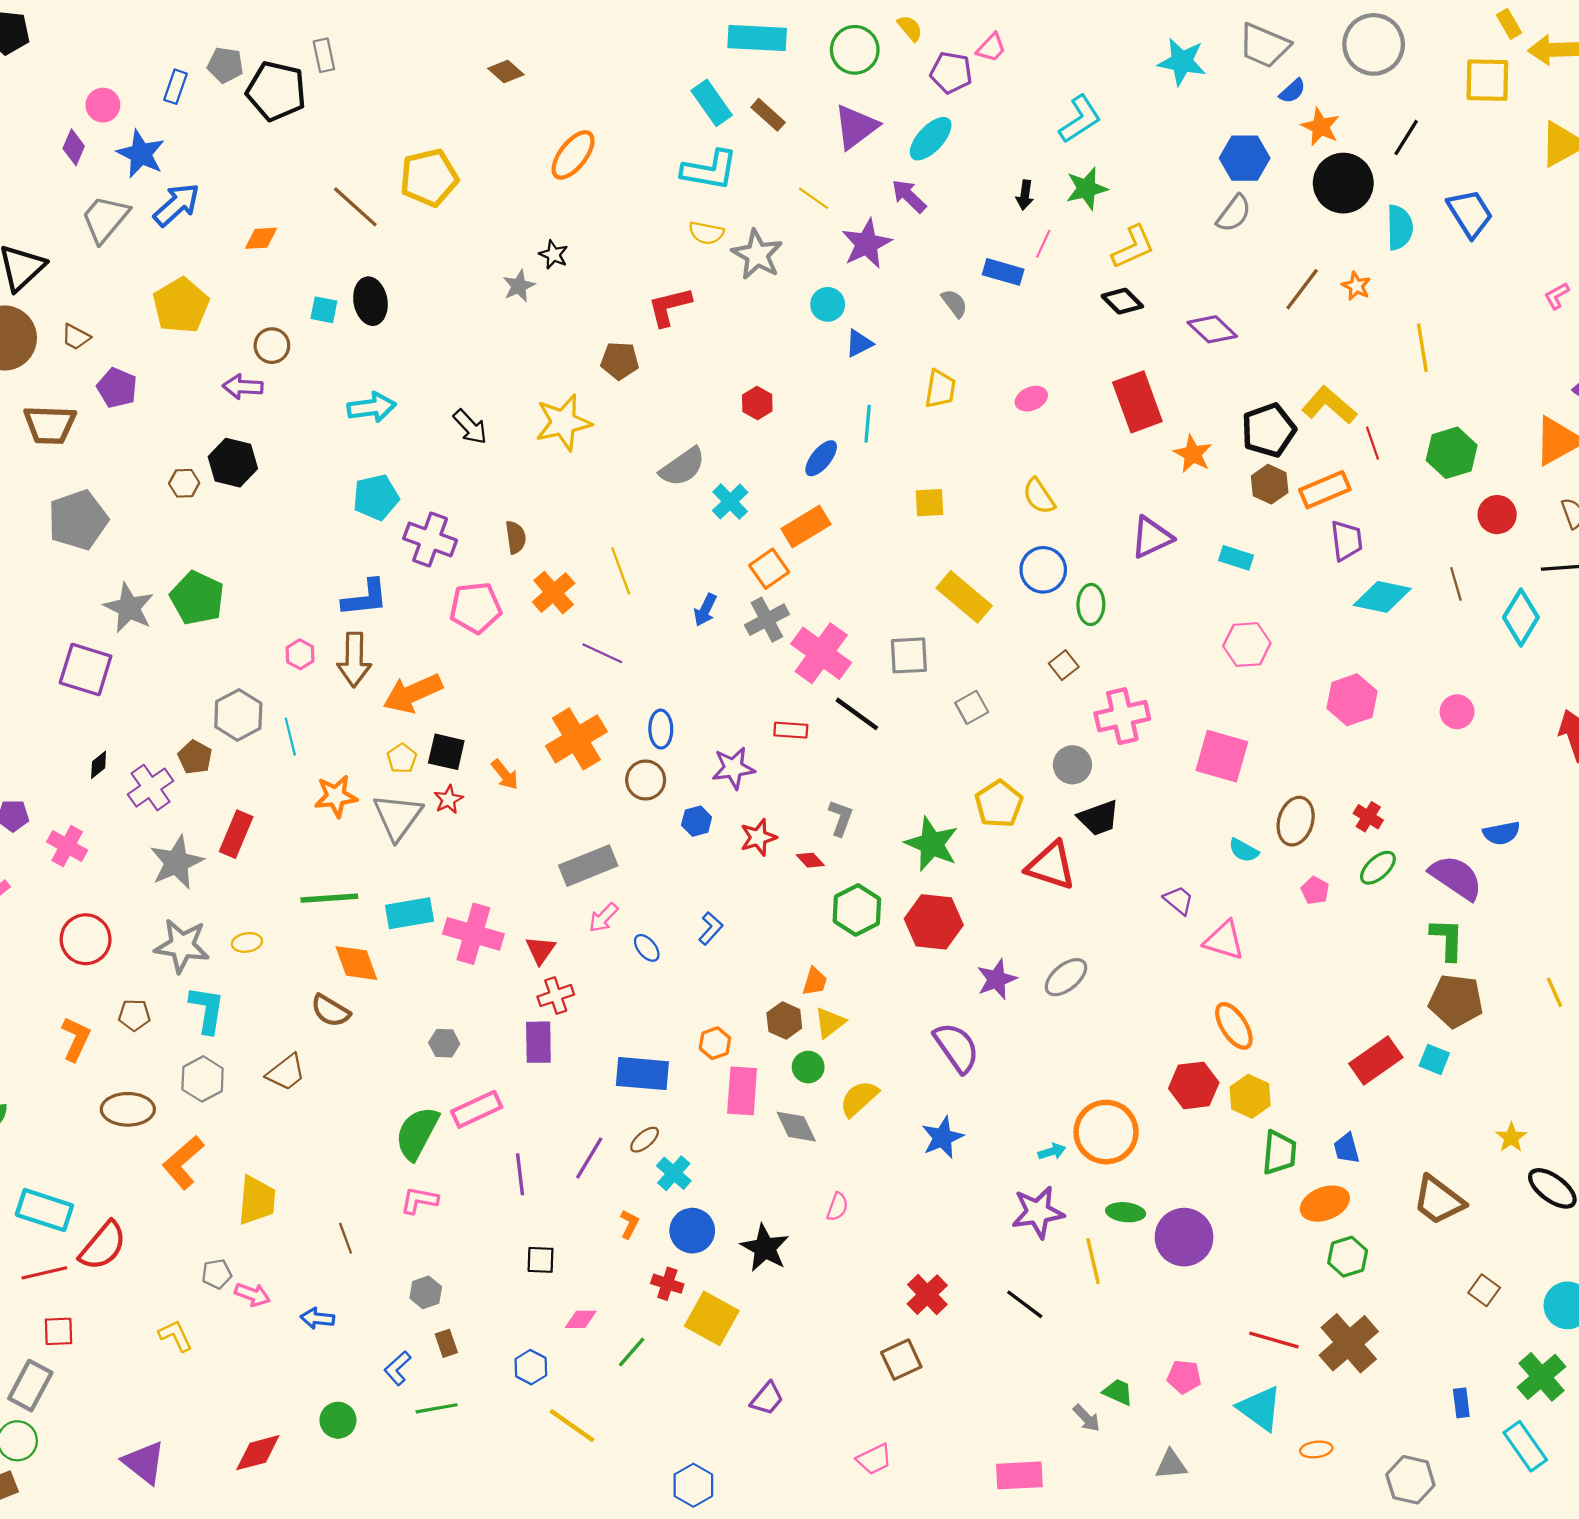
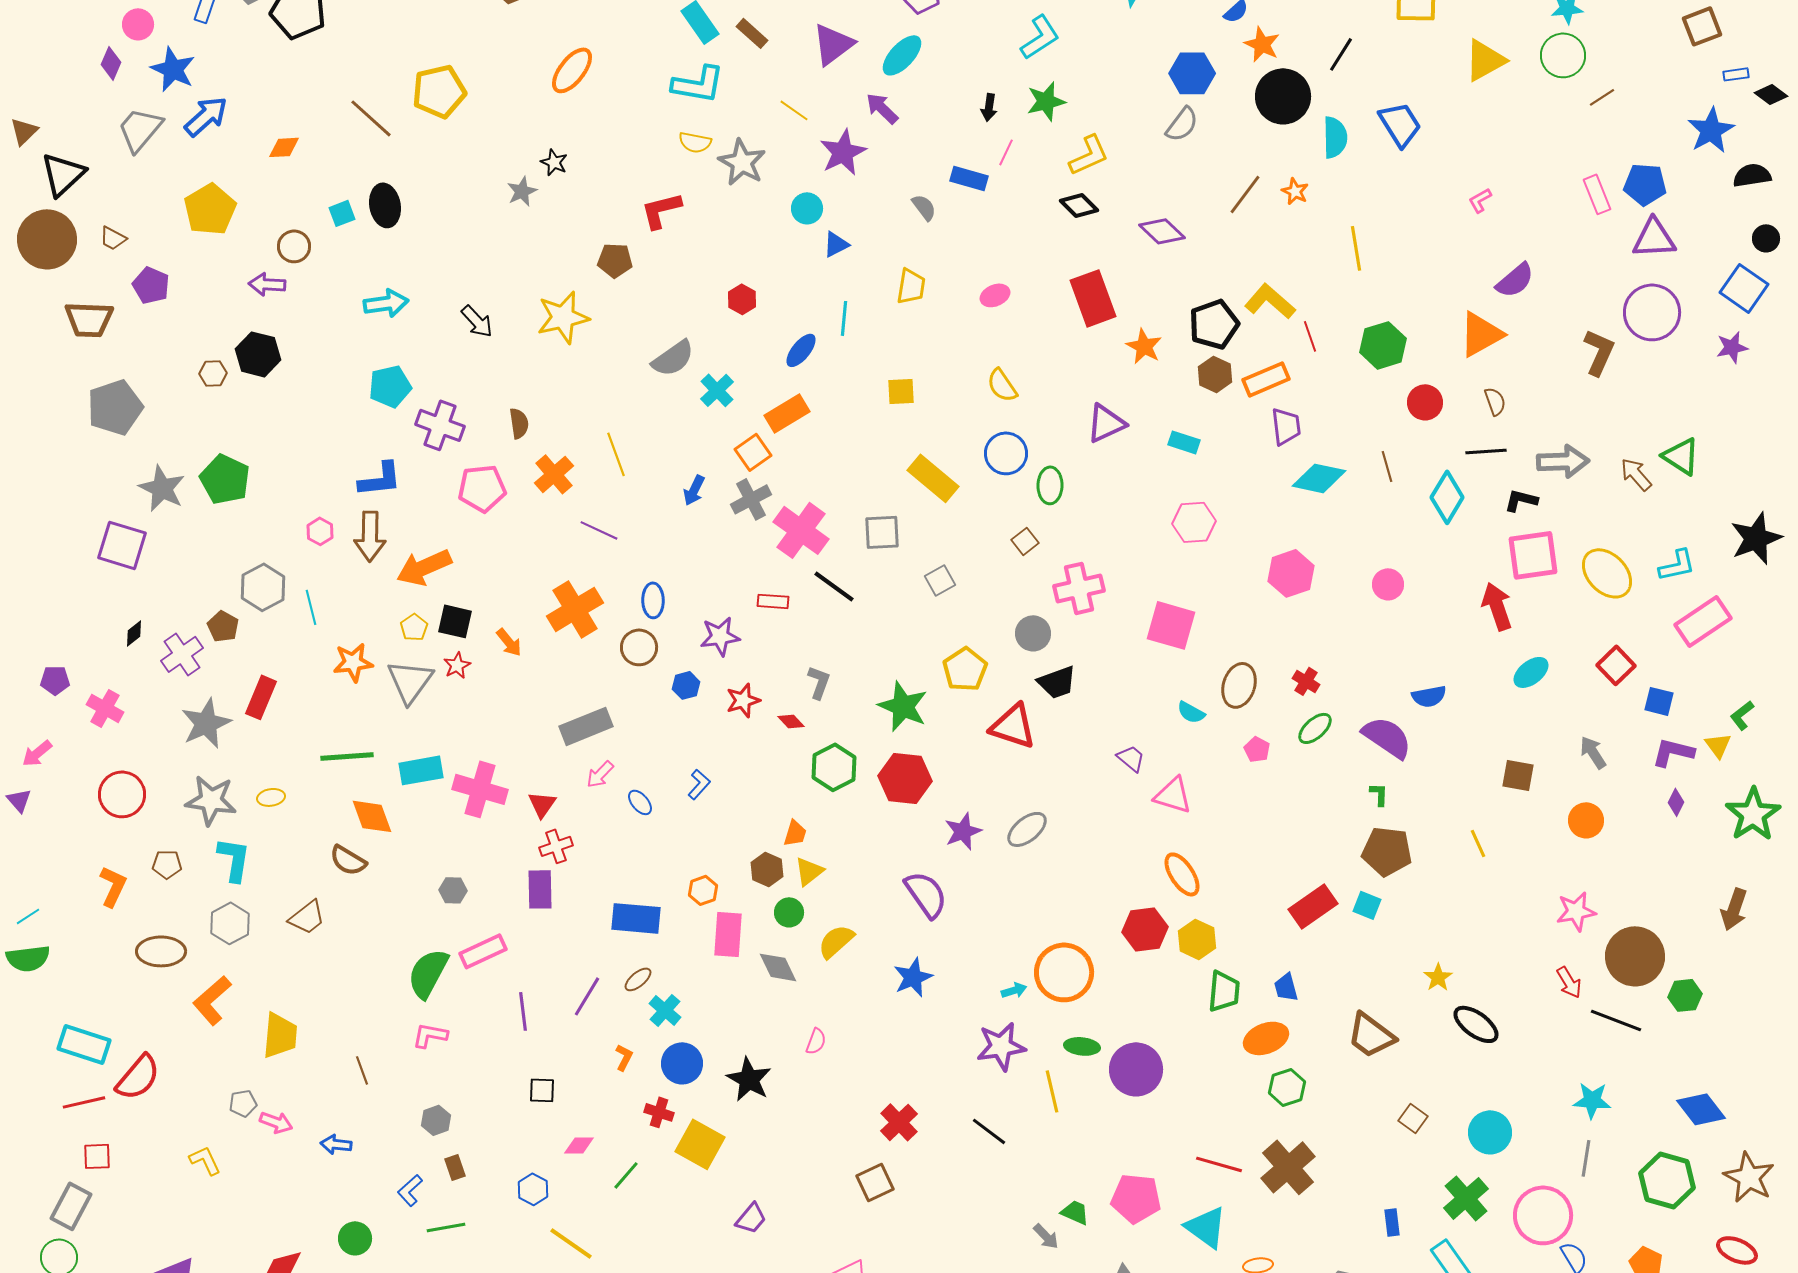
cyan square: (324, 310) -> (342, 213), turned -32
green L-shape: (1447, 939) -> (1379, 794), size x0.6
pink pentagon: (1184, 1377) -> (1136, 1198), size x1.6

